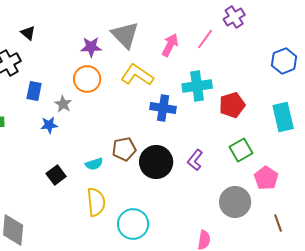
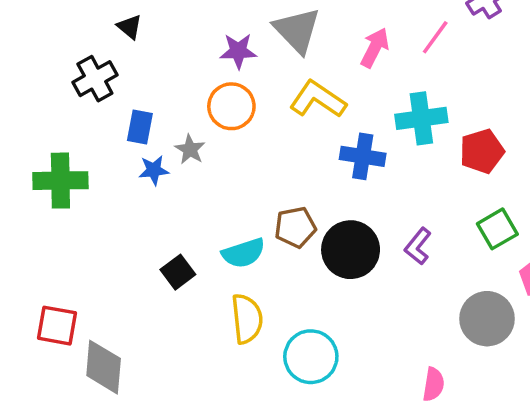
blue star: (49, 125) -> (154, 170), moved
cyan semicircle: (94, 164) -> (243, 253), size x1.4

